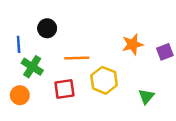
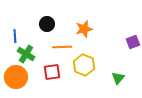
black circle: (47, 28) -> (47, 24), moved
orange star: (133, 44) -> (84, 29), moved
orange circle: (20, 95) -> (16, 77), size x1.5

